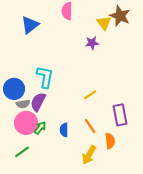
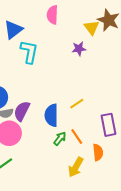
cyan L-shape: (45, 77) -> (29, 52), moved
green arrow: (40, 128) -> (60, 139), moved
blue semicircle: (64, 130) -> (51, 115), moved, size x1.5

